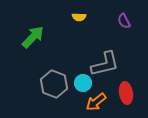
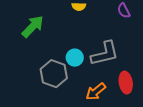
cyan circle: (83, 83) -> (75, 58), moved

